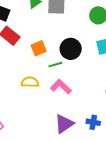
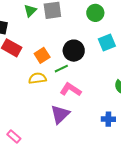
yellow semicircle: (30, 82) -> (37, 78), moved
purple triangle: (64, 124) -> (60, 114), moved

